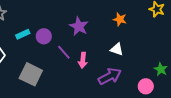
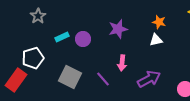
purple star: (79, 26) -> (118, 29), turned 30
white triangle: (117, 49) -> (156, 40), moved, turned -32
purple line: (64, 52) -> (103, 79), moved

